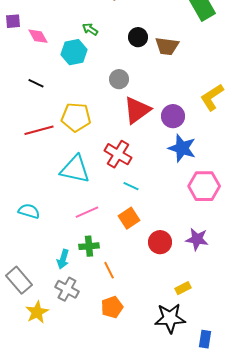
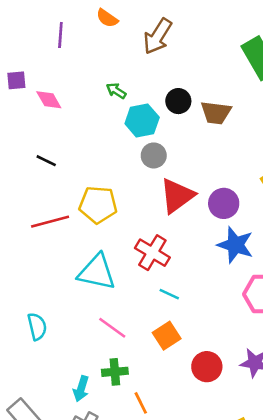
cyan hexagon: (74, 52) -> (142, 120), moved
cyan semicircle: (29, 211) -> (37, 326), turned 60
pink line: (87, 212) -> (112, 328), turned 60

